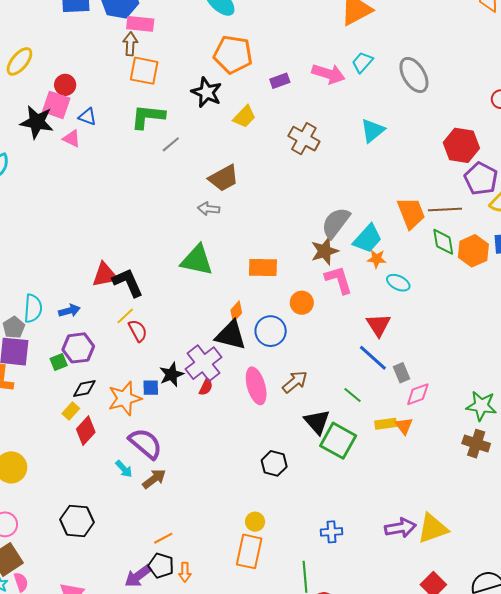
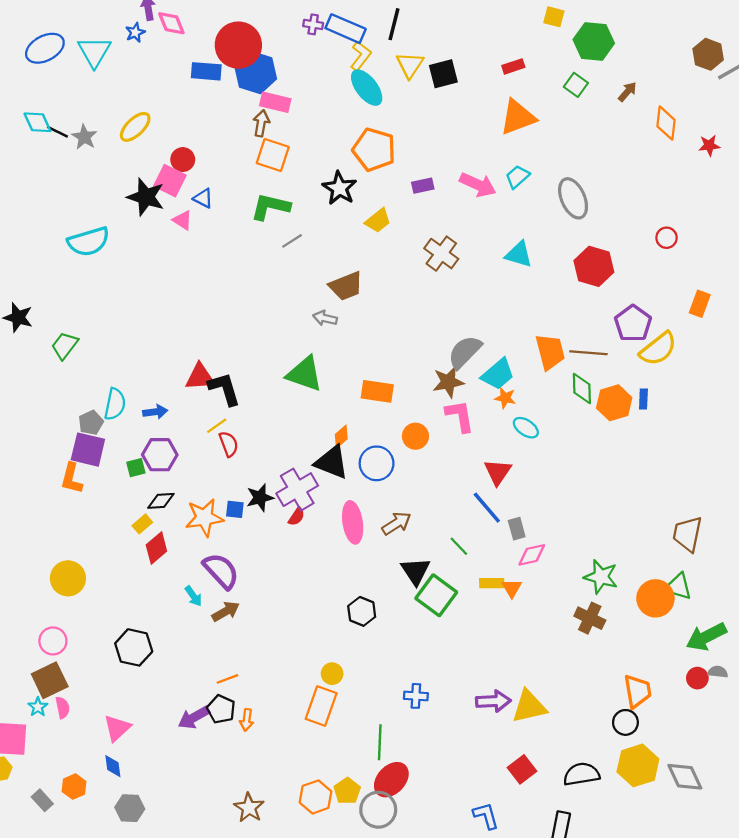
cyan triangle: (372, 131) -> (519, 254), turned 48
red hexagon: (461, 145) -> (594, 266), moved

